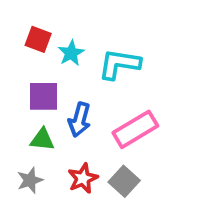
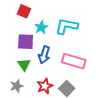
cyan star: (71, 53) -> (41, 27), moved
pink rectangle: (135, 129) -> (74, 61), turned 45
green triangle: (42, 140) -> (24, 65), turned 48

